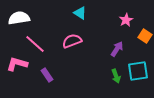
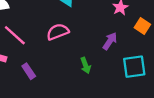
green arrow: (116, 76) -> (86, 65), moved

